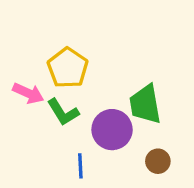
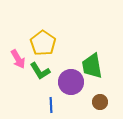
pink arrow: (28, 93) -> (18, 59), turned 36

